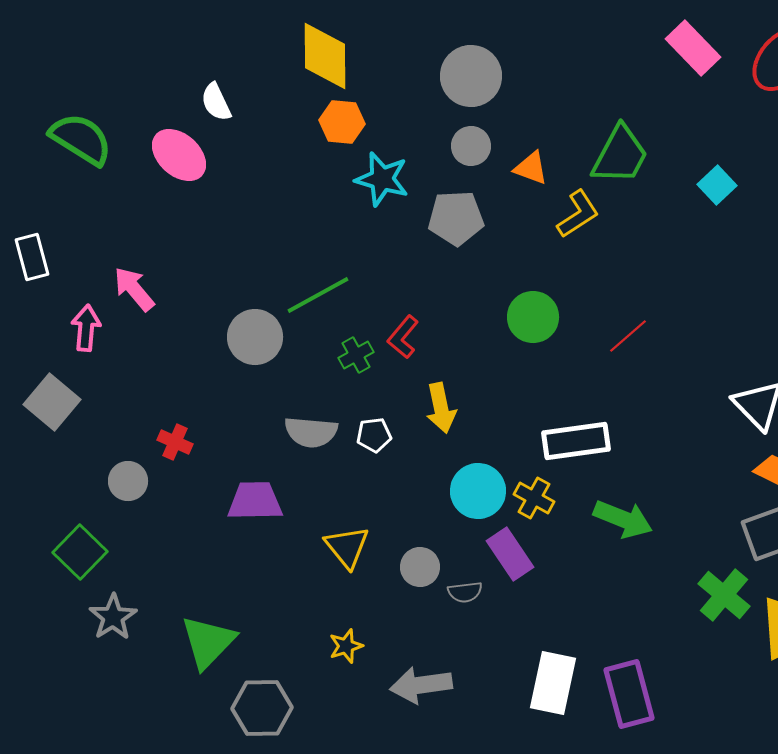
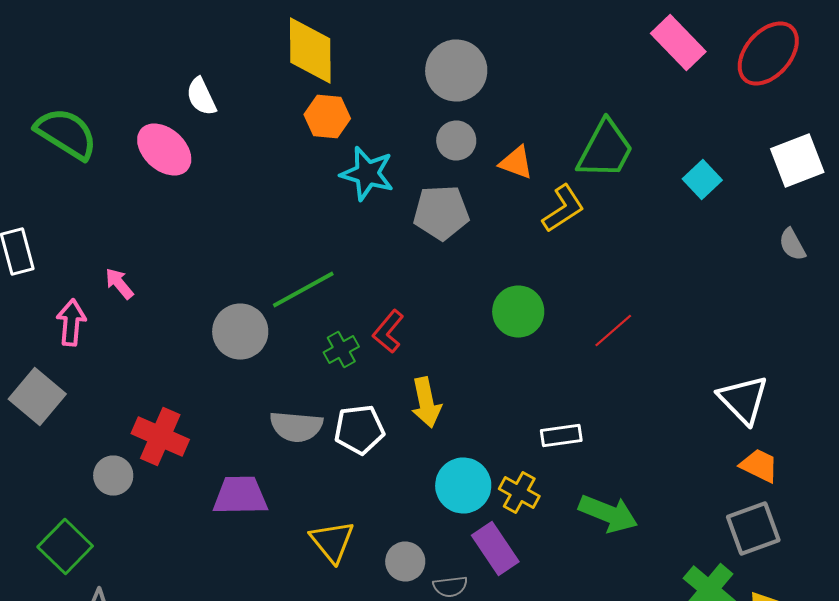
pink arrow: (134, 289) -> (119, 284), size x0.7
white pentagon: (374, 435) -> (359, 430), size x1.4
white rectangle: (576, 441) -> (561, 436), size x0.6
red cross: (175, 442) -> (160, 436), size x1.6

